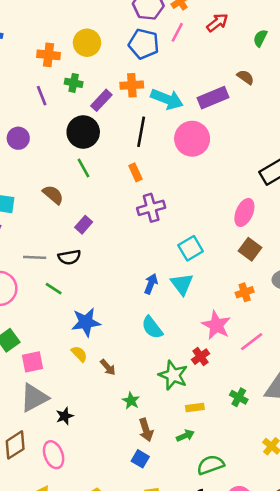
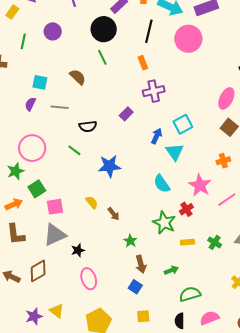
purple rectangle: (84, 225) -> (126, 114), moved
gray line: (35, 257) -> (60, 107), moved
blue arrow: (151, 284) -> (157, 136), moved
blue star: (86, 322) -> (109, 166), moved
cyan semicircle: (152, 327) -> (162, 184), moved
yellow rectangle: (195, 407) -> (188, 242), moved
pink ellipse: (54, 455) -> (89, 279), moved

